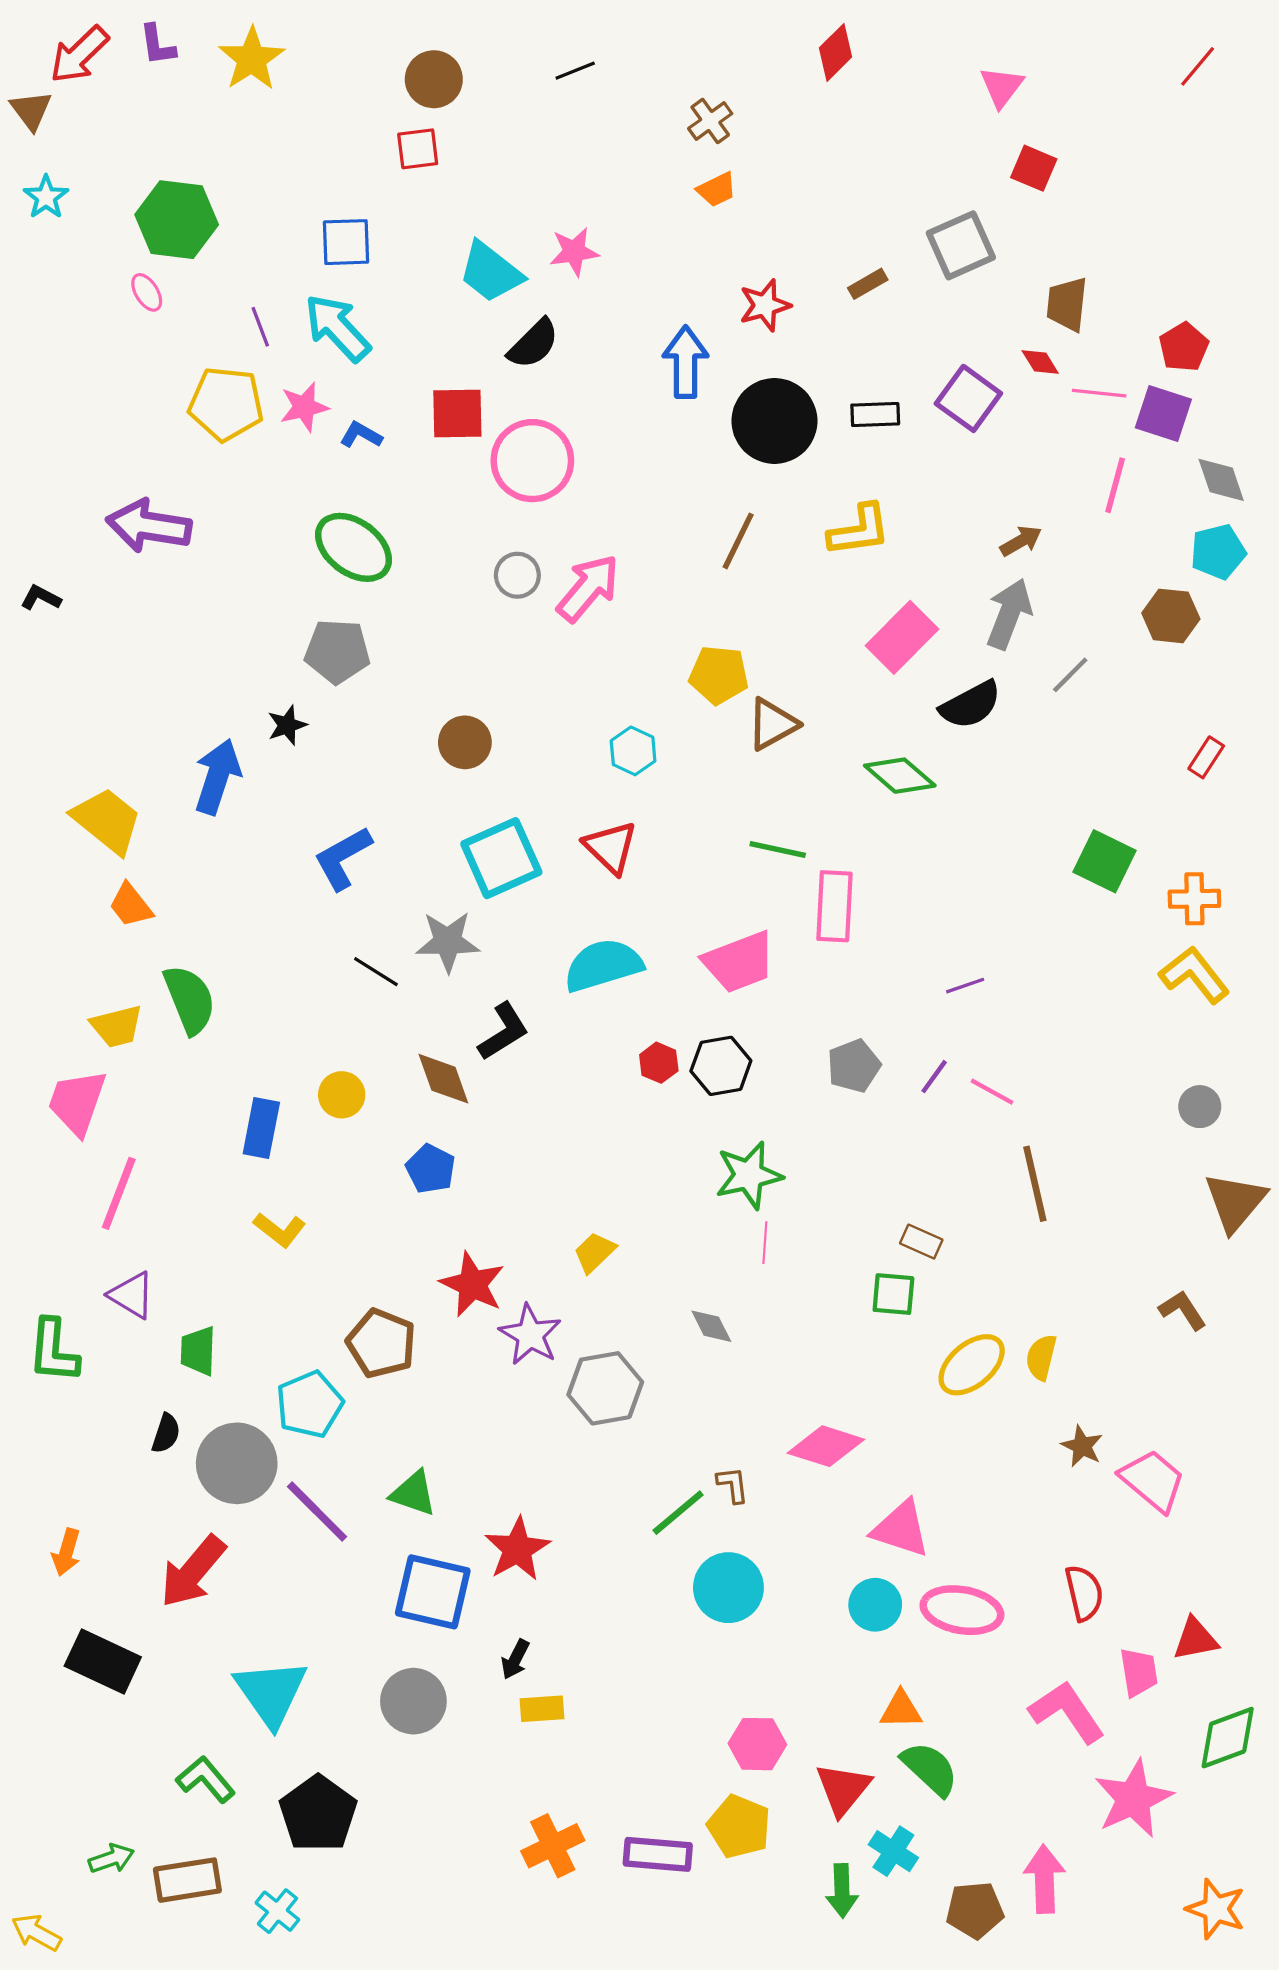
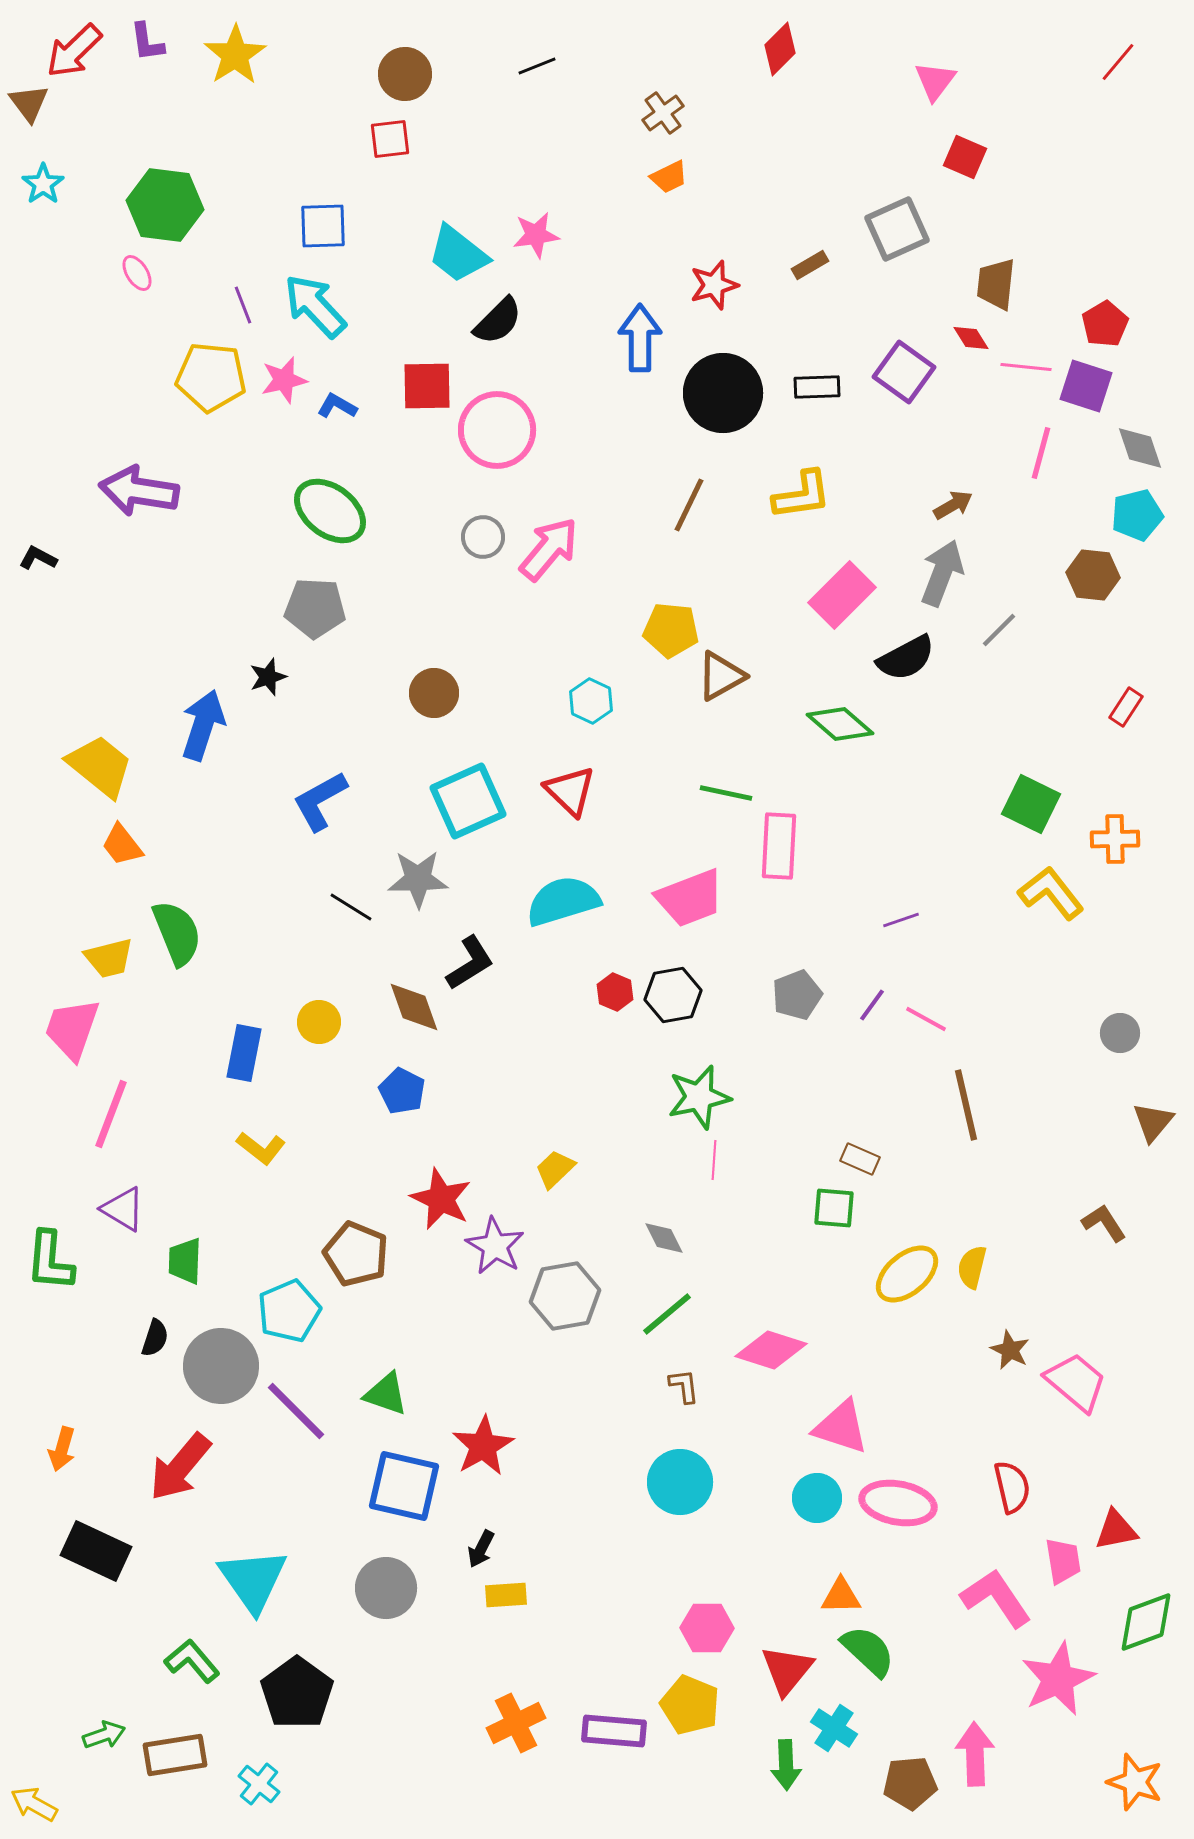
yellow L-shape: (1194, 975) -> (1051, 893), moved
brown triangle: (1235, 1202) -> (1153, 1122), size x0.7
green line: (678, 1513) -> (667, 1314), moved

